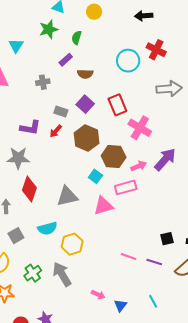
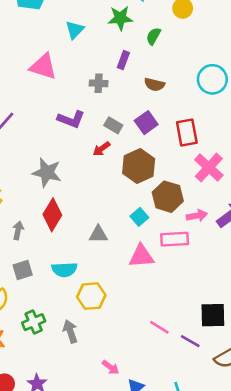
purple rectangle: (66, 60) -> (123, 60), moved, turned -40
purple L-shape: (30, 128) -> (71, 119), moved
gray triangle: (67, 196) -> (98, 234), size x0.7
black square: (167, 239) -> (213, 315), size x1.5
gray arrow: (62, 274) -> (70, 331), size x0.7

